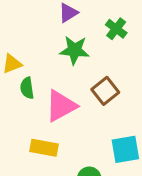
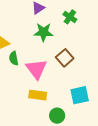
pink triangle: (61, 106) -> (36, 69), turned -35
yellow rectangle: (44, 148) -> (38, 95), moved

